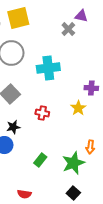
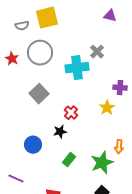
gray cross: (68, 29) -> (97, 52), moved
red cross: (42, 113) -> (71, 113), turned 32
black star: (13, 127) -> (60, 132), moved

